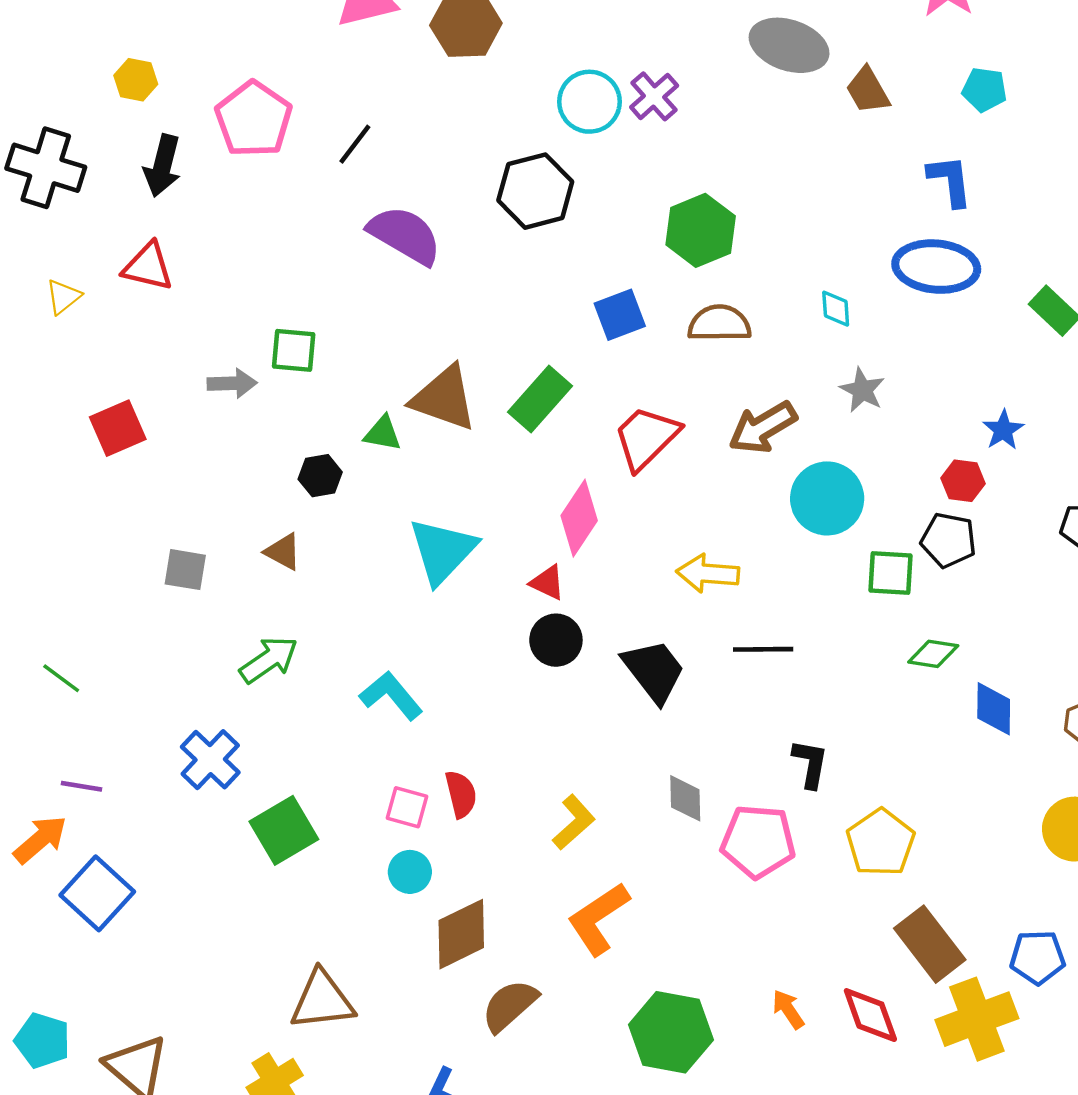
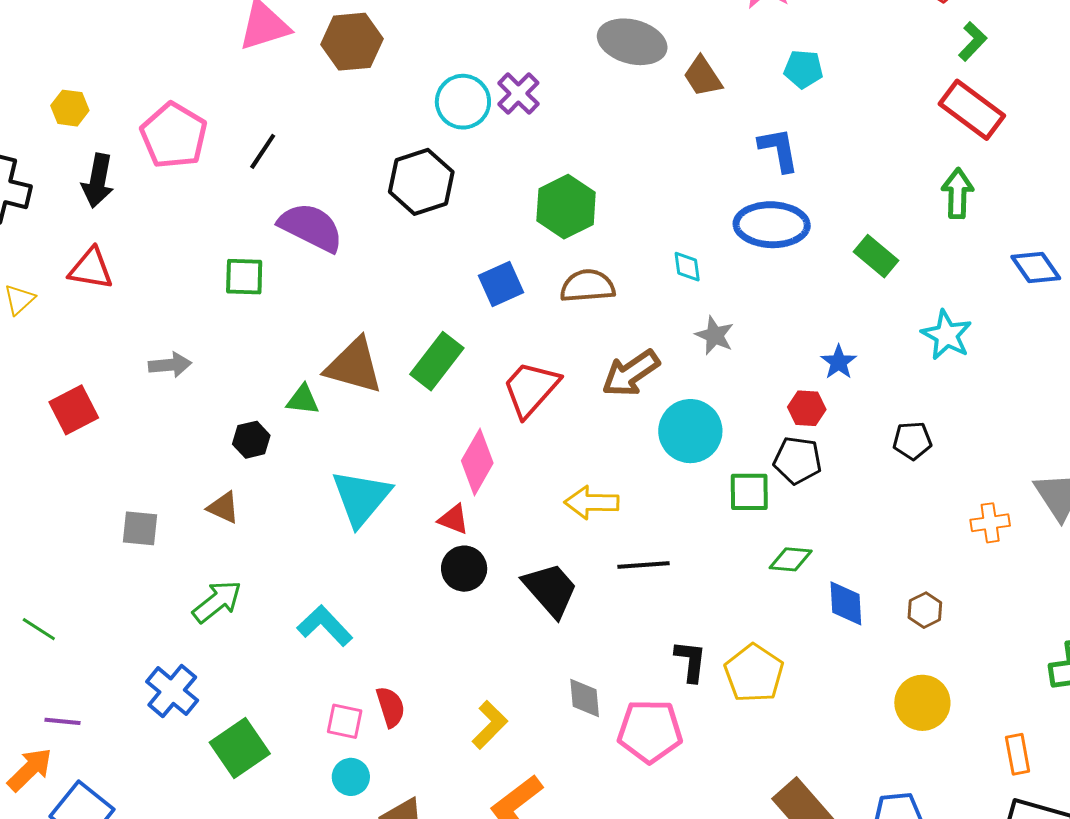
green square: (294, 350) -> (244, 277), moved
yellow pentagon: (881, 843) -> (754, 673), moved

